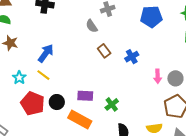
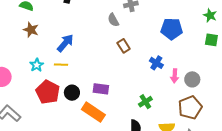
blue pentagon: (151, 17) -> (172, 29), moved
blue cross: (132, 57) -> (156, 63), moved, turned -32
yellow line: (43, 75) -> (61, 65), turned -40
green cross: (112, 104) -> (145, 102), moved

